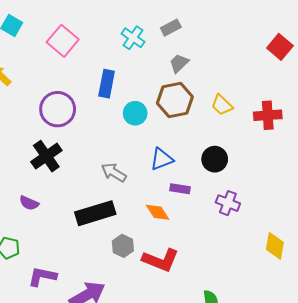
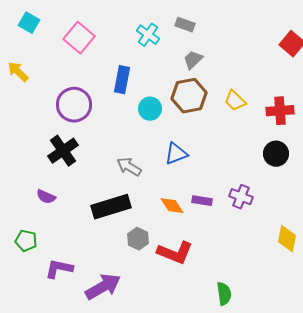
gray rectangle: (171, 28) -> (185, 25), turned 48
black circle: (215, 159) -> (276, 154), moved
purple rectangle: (180, 189) -> (202, 201), moved

